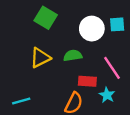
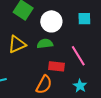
white circle: (92, 29) -> (51, 21), moved
cyan star: (107, 95) -> (80, 86), moved

